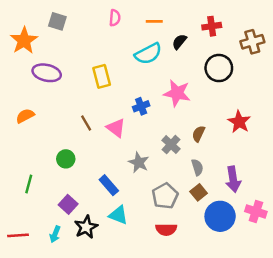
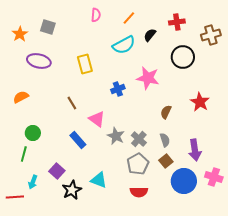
gray square: (57, 21) -> (48, 27), moved
orange line: (154, 21) -> (129, 18), turned -48
orange star: (24, 41) -> (20, 34), size x0.7
pink triangle: (116, 128) -> (97, 119), moved
gray cross: (171, 145) -> (139, 139), moved
green circle: (66, 159) -> (33, 133), moved
blue rectangle: (109, 185) -> (78, 140), moved
cyan arrow: (55, 234) -> (33, 182), moved

